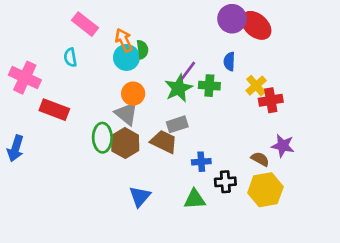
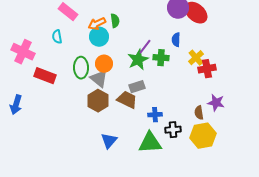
orange arrow: (124, 40) -> (97, 24), turned -90
green semicircle: (142, 49) -> (115, 21), moved
green ellipse: (102, 138) -> (81, 68), moved
brown semicircle: (260, 159) -> (199, 113), turned -128
green triangle: (195, 199) -> (150, 143), size x1.4

